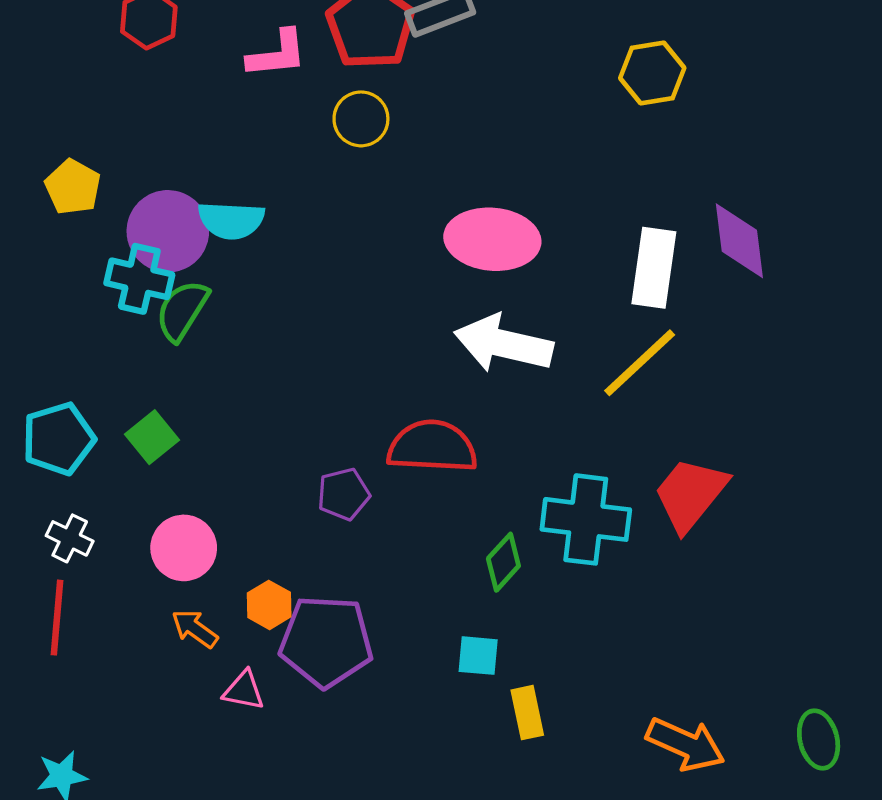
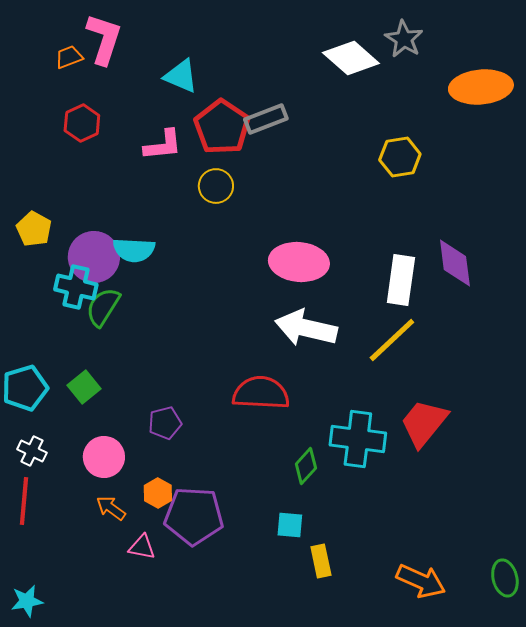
purple pentagon: (344, 494) -> (165, 423), moved

